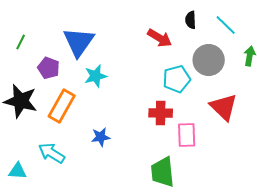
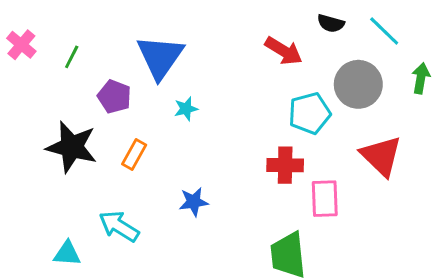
black semicircle: (191, 20) -> (331, 23), turned -72
cyan star: (96, 76) -> (186, 109), size x0.7
orange rectangle: (62, 106) -> (134, 154), size x0.6

